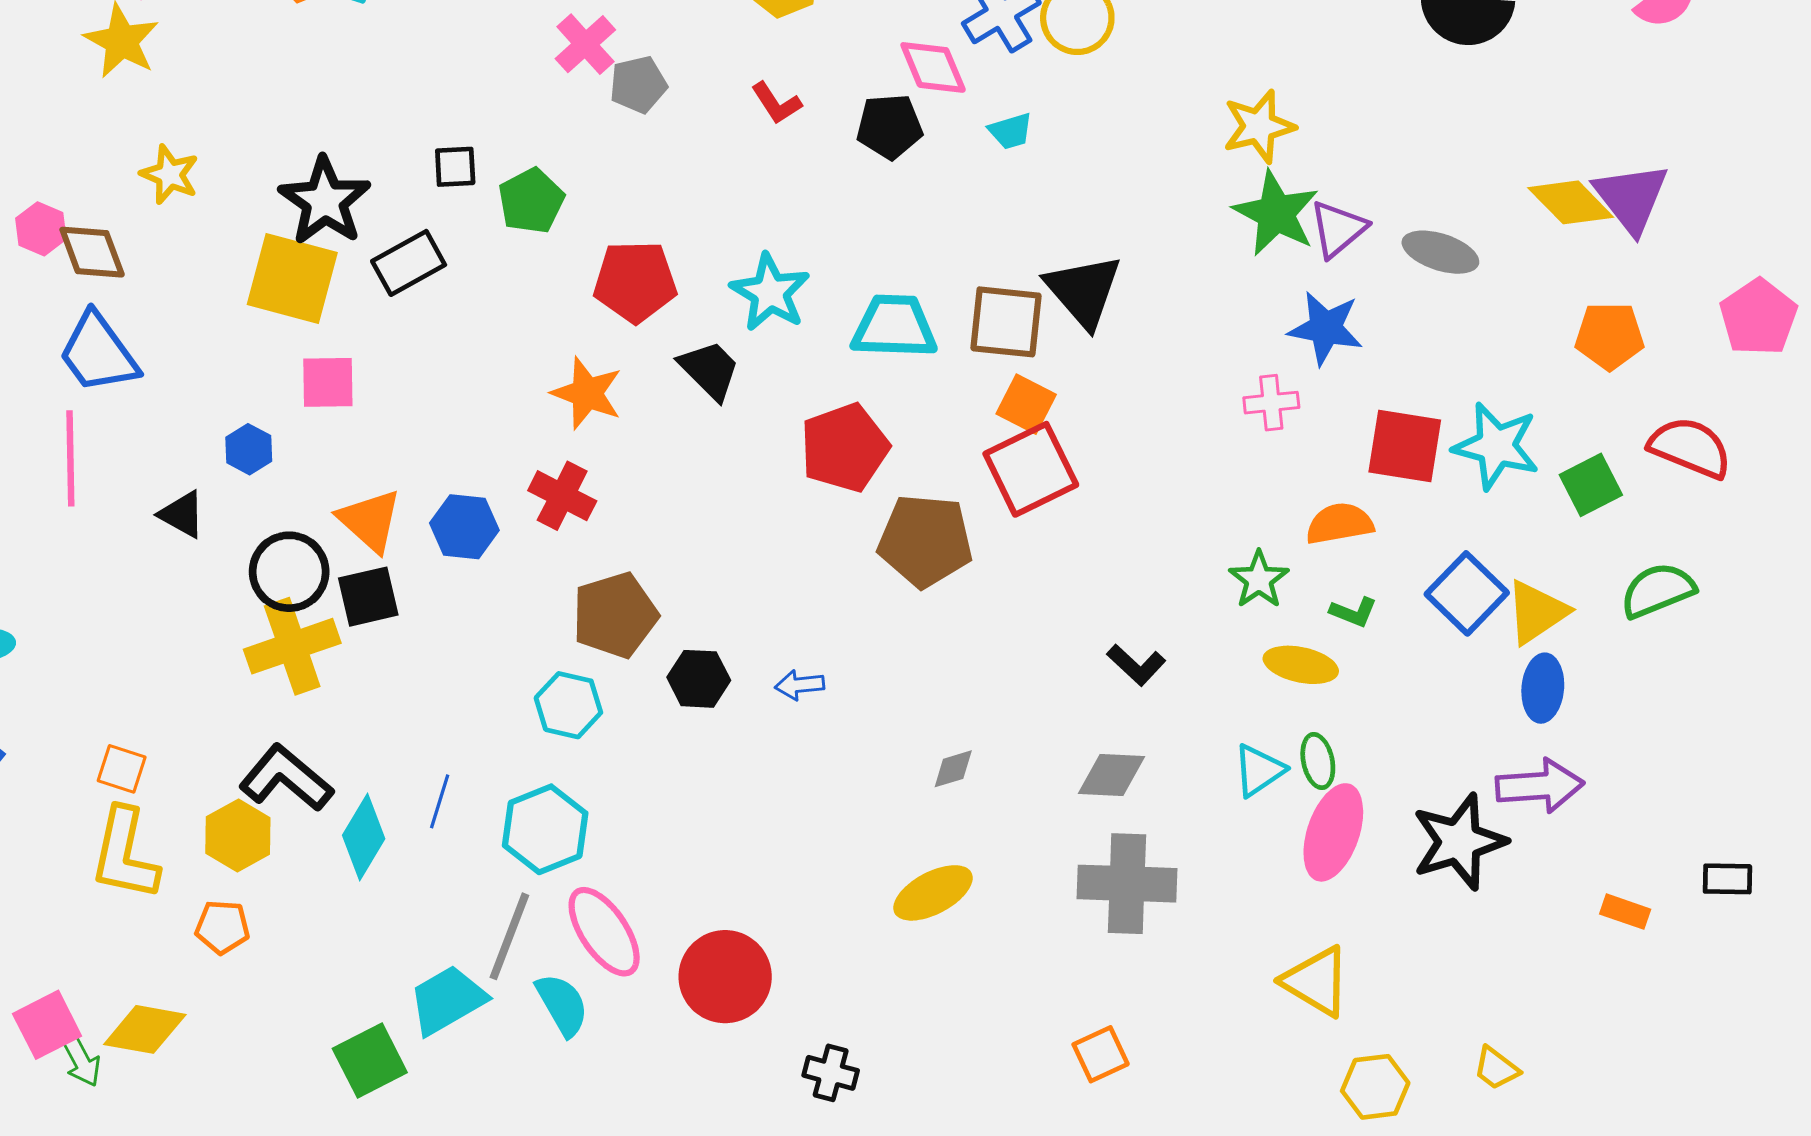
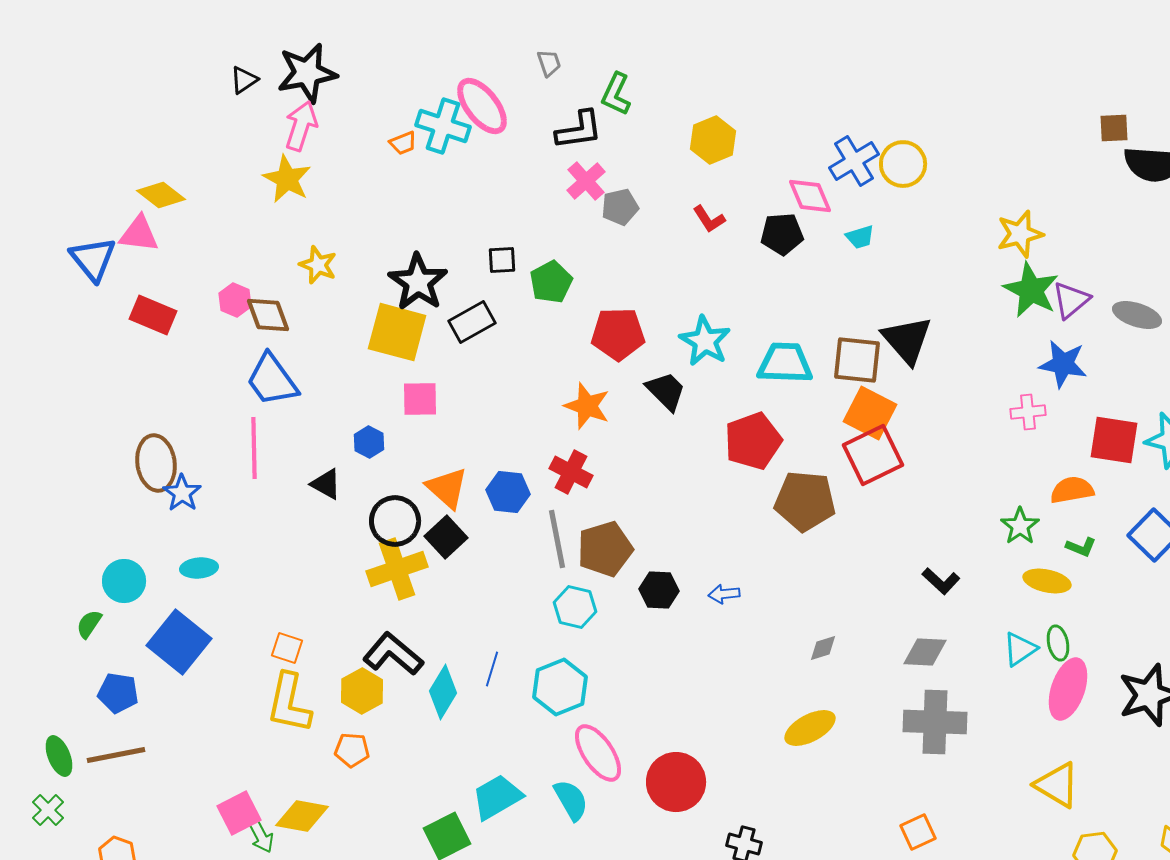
orange square: (1026, 404) -> (870, 413), size x1.4
black square: (368, 597) -> (446, 537), turned -30
gray line: (509, 936) -> (557, 539), moved, turned -32

